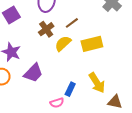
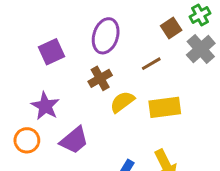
brown line: (72, 23) -> (151, 64), moved

